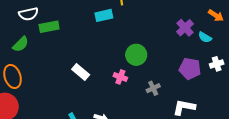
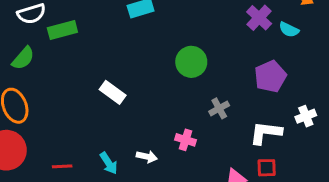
white cross: (217, 64) -> (306, 116), moved
purple pentagon: (190, 69) -> (270, 76), turned -30
pink cross: (120, 77) -> (185, 140), moved

